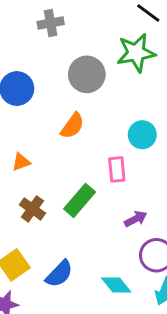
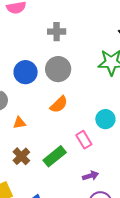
gray circle: (87, 74) -> (58, 69), moved
pink rectangle: (117, 169) -> (84, 140), turned -36

